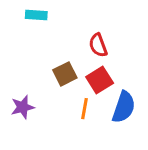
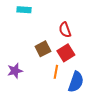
blue semicircle: (124, 107) -> (76, 82), moved

